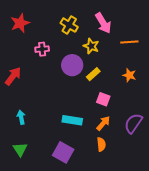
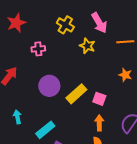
purple circle: (72, 65) -> (49, 86), moved
yellow rectangle: (93, 74) -> (76, 94), moved, size x1.5
cyan rectangle: (72, 120) -> (45, 130), moved, turned -48
orange arrow: (103, 123) -> (99, 123), turned -42

